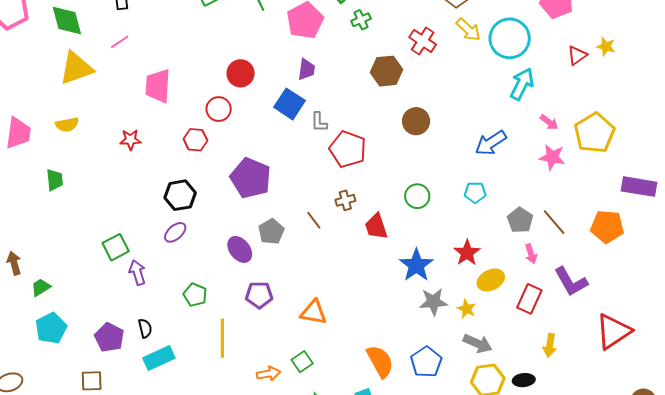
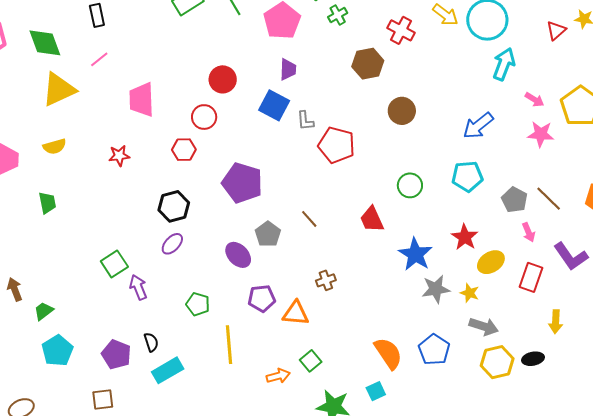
cyan pentagon: (475, 192) -> (467, 176), size x1.4
brown cross: (345, 200) -> (326, 280), moved
orange triangle: (314, 312) -> (296, 313), moved

